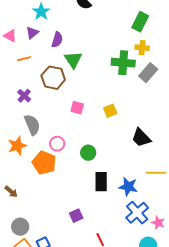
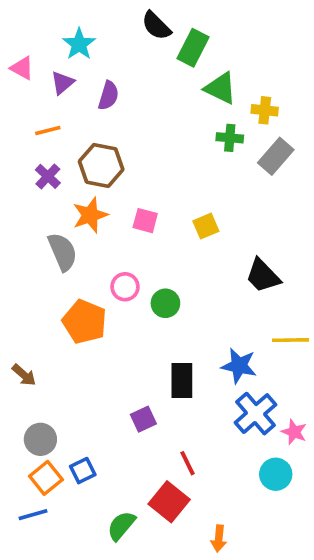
green rectangle: (140, 22) -> (193, 48), moved
pink triangle: (10, 36) -> (22, 68), moved
green triangle: (73, 60) -> (221, 88), moved, turned -30
green cross: (123, 63) -> (230, 138), size x0.6
purple cross: (24, 96) -> (48, 176), moved
pink circle: (57, 144) -> (125, 287), moved
orange star: (17, 146) -> (90, 215), moved
black rectangle: (101, 182) -> (182, 380), moved

